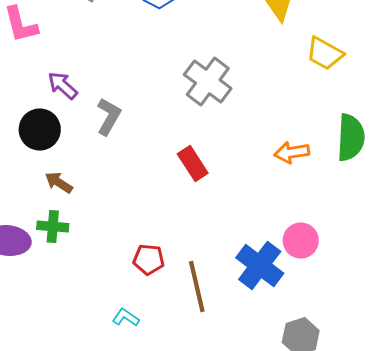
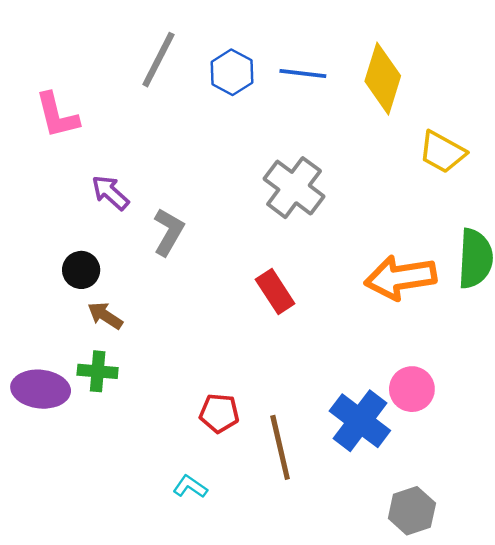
black circle: (40, 129) -> (81, 270), moved, size x0.7
orange arrow: (292, 152) -> (401, 278), size x1.6

